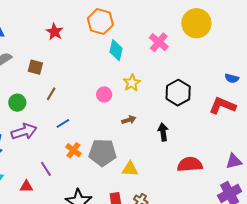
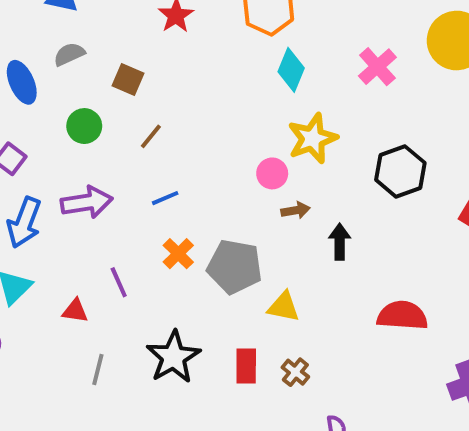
yellow star: (132, 83) -> (313, 138), size x1.4
pink circle: (104, 94) -> (272, 173), moved
green circle: (17, 103) -> (84, 126), moved
black arrow: (163, 132) -> (340, 242), moved

